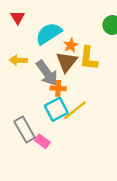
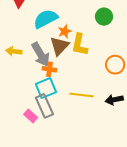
yellow arrow: (18, 60) -> (14, 51), moved
yellow line: (75, 110) -> (81, 95), moved, turned 40
gray rectangle: (25, 129) -> (44, 106), moved

